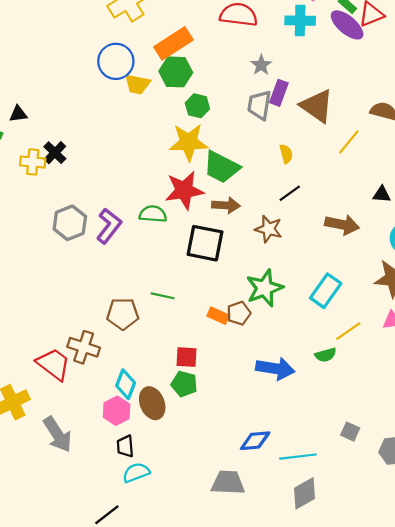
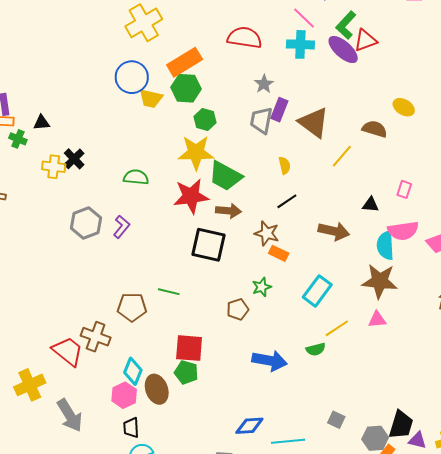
green semicircle: (153, 214) -> (136, 177), moved
purple L-shape: (109, 226) -> (122, 227), size x0.7
green star: (265, 288) -> (262, 287), size x0.6
orange rectangle: (218, 316) -> (279, 253), moved
red square: (187, 357) -> (189, 348), size x1.4

